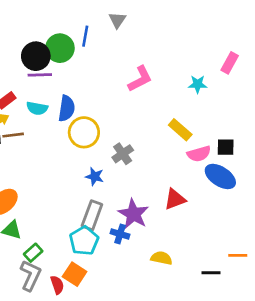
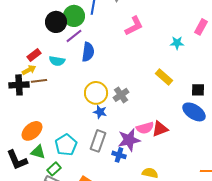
purple line: (40, 75) -> (74, 36), moved, turned -36
pink L-shape: (140, 79) -> (134, 26), moved
blue semicircle: (67, 108) -> (88, 52), moved
yellow circle: (84, 132) -> (96, 93), moved
pink semicircle: (199, 154) -> (145, 128), moved
purple star: (133, 214) -> (129, 140), turned 30
cyan pentagon: (84, 241) -> (66, 145), moved

